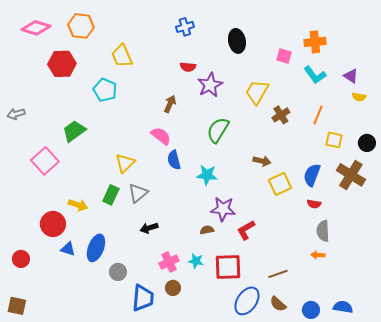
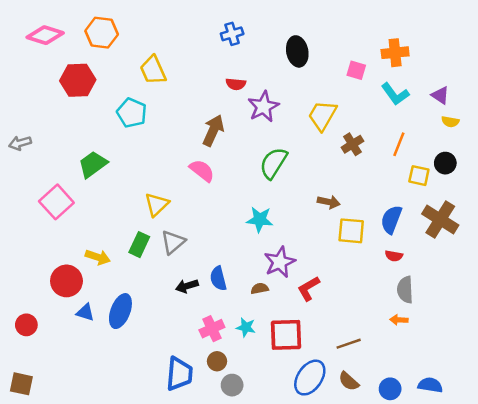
brown arrow: (170, 104) -> (213, 130), size x1.4
black circle: (367, 143) -> (445, 163), moved
blue semicircle: (174, 160) -> (218, 278), moved
yellow square: (280, 184) -> (351, 231), turned 30
purple star: (223, 209) -> (280, 262), turned -30
gray circle: (118, 272) -> (232, 385), moved

